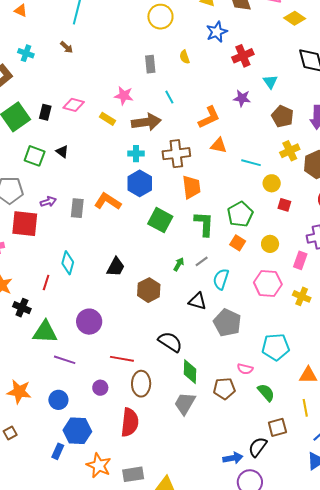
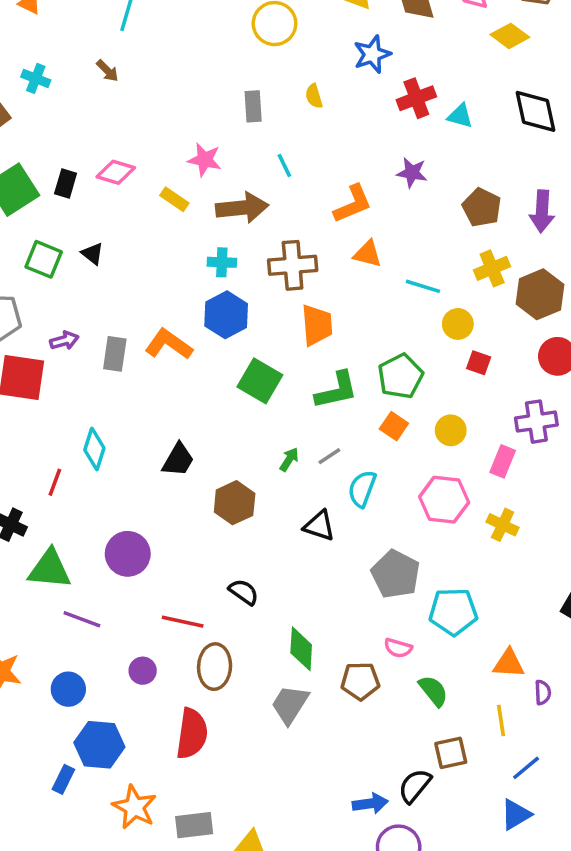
cyan triangle: (270, 82) -> (460, 116), moved, turned -42
green L-shape: (204, 224) -> (336, 390), turned 72
gray pentagon: (227, 323) -> (396, 574), moved
black semicircle: (170, 342) -> (244, 592), moved, size x0.7

